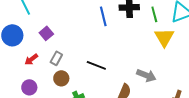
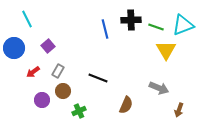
green line: (154, 14) -> (156, 27), turned -56
gray arrow: (146, 75) -> (159, 88), moved
purple circle: (29, 87) -> (42, 100), moved

